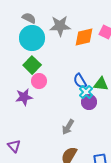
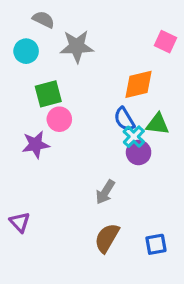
gray star: (60, 26) -> (77, 46), moved
orange diamond: (84, 37) -> (139, 84), moved
cyan circle: (32, 38) -> (26, 51), moved, size x0.6
green square: (32, 65) -> (48, 94), turned 30

